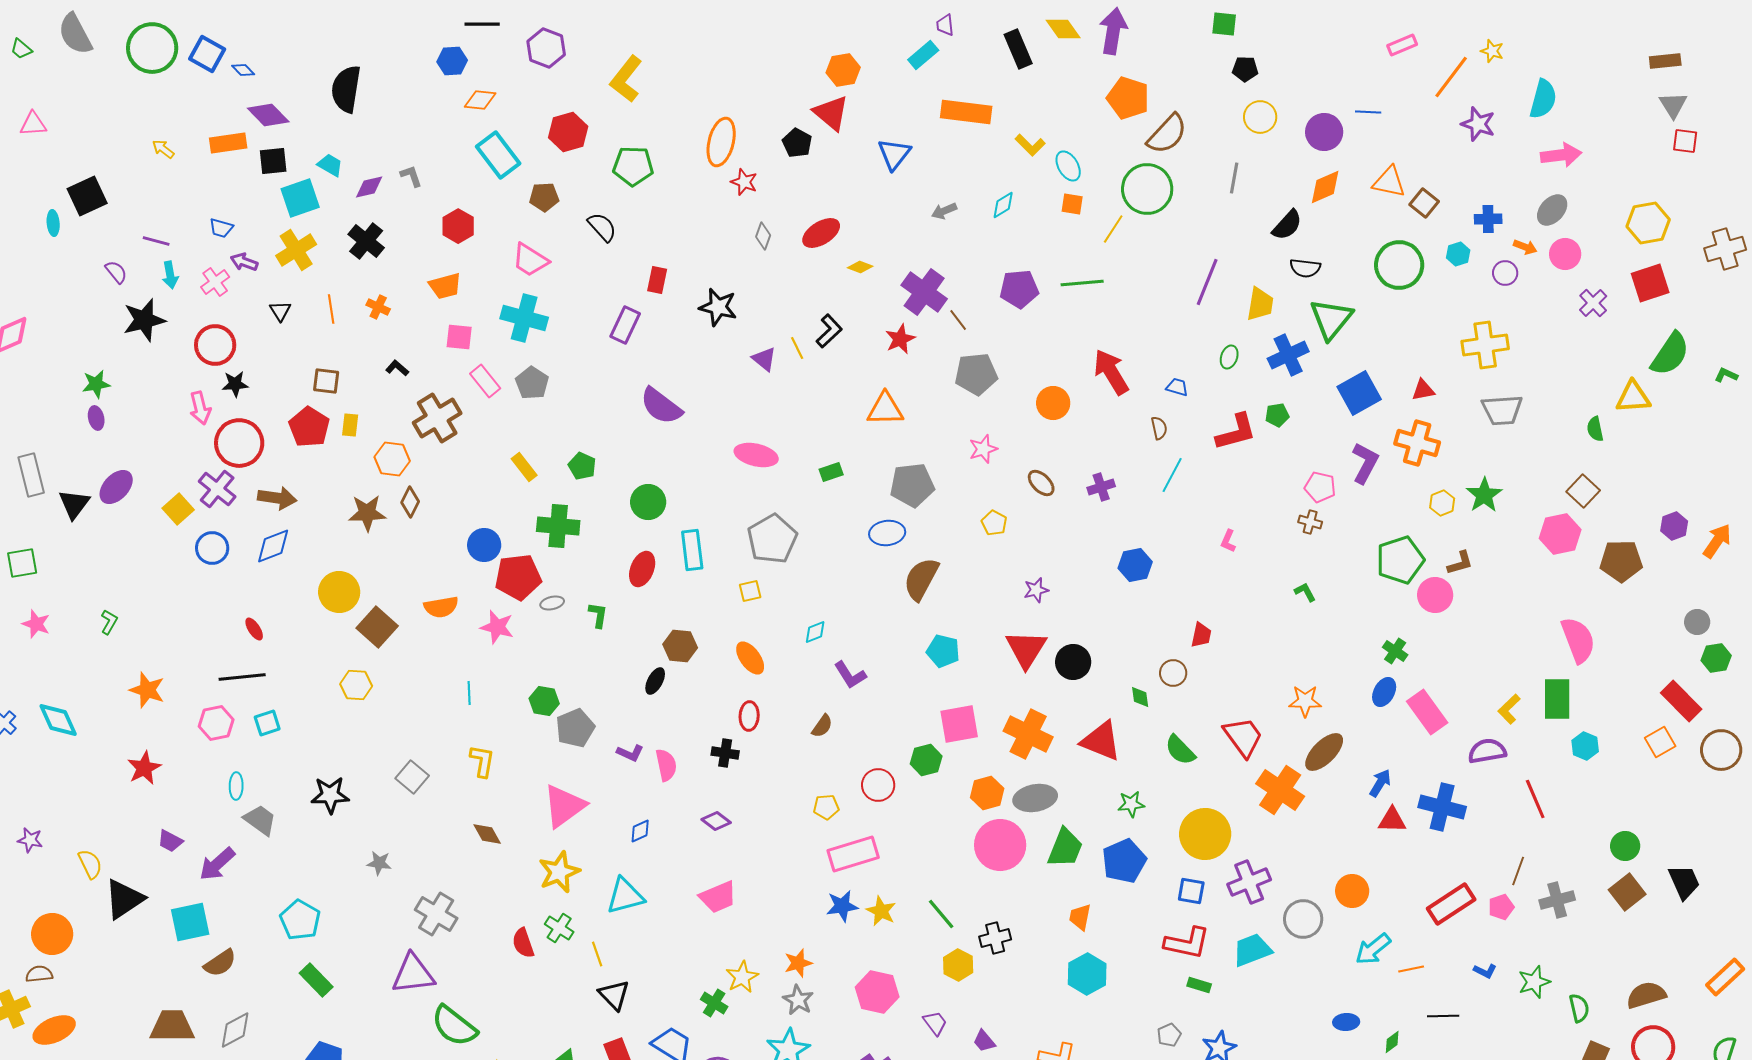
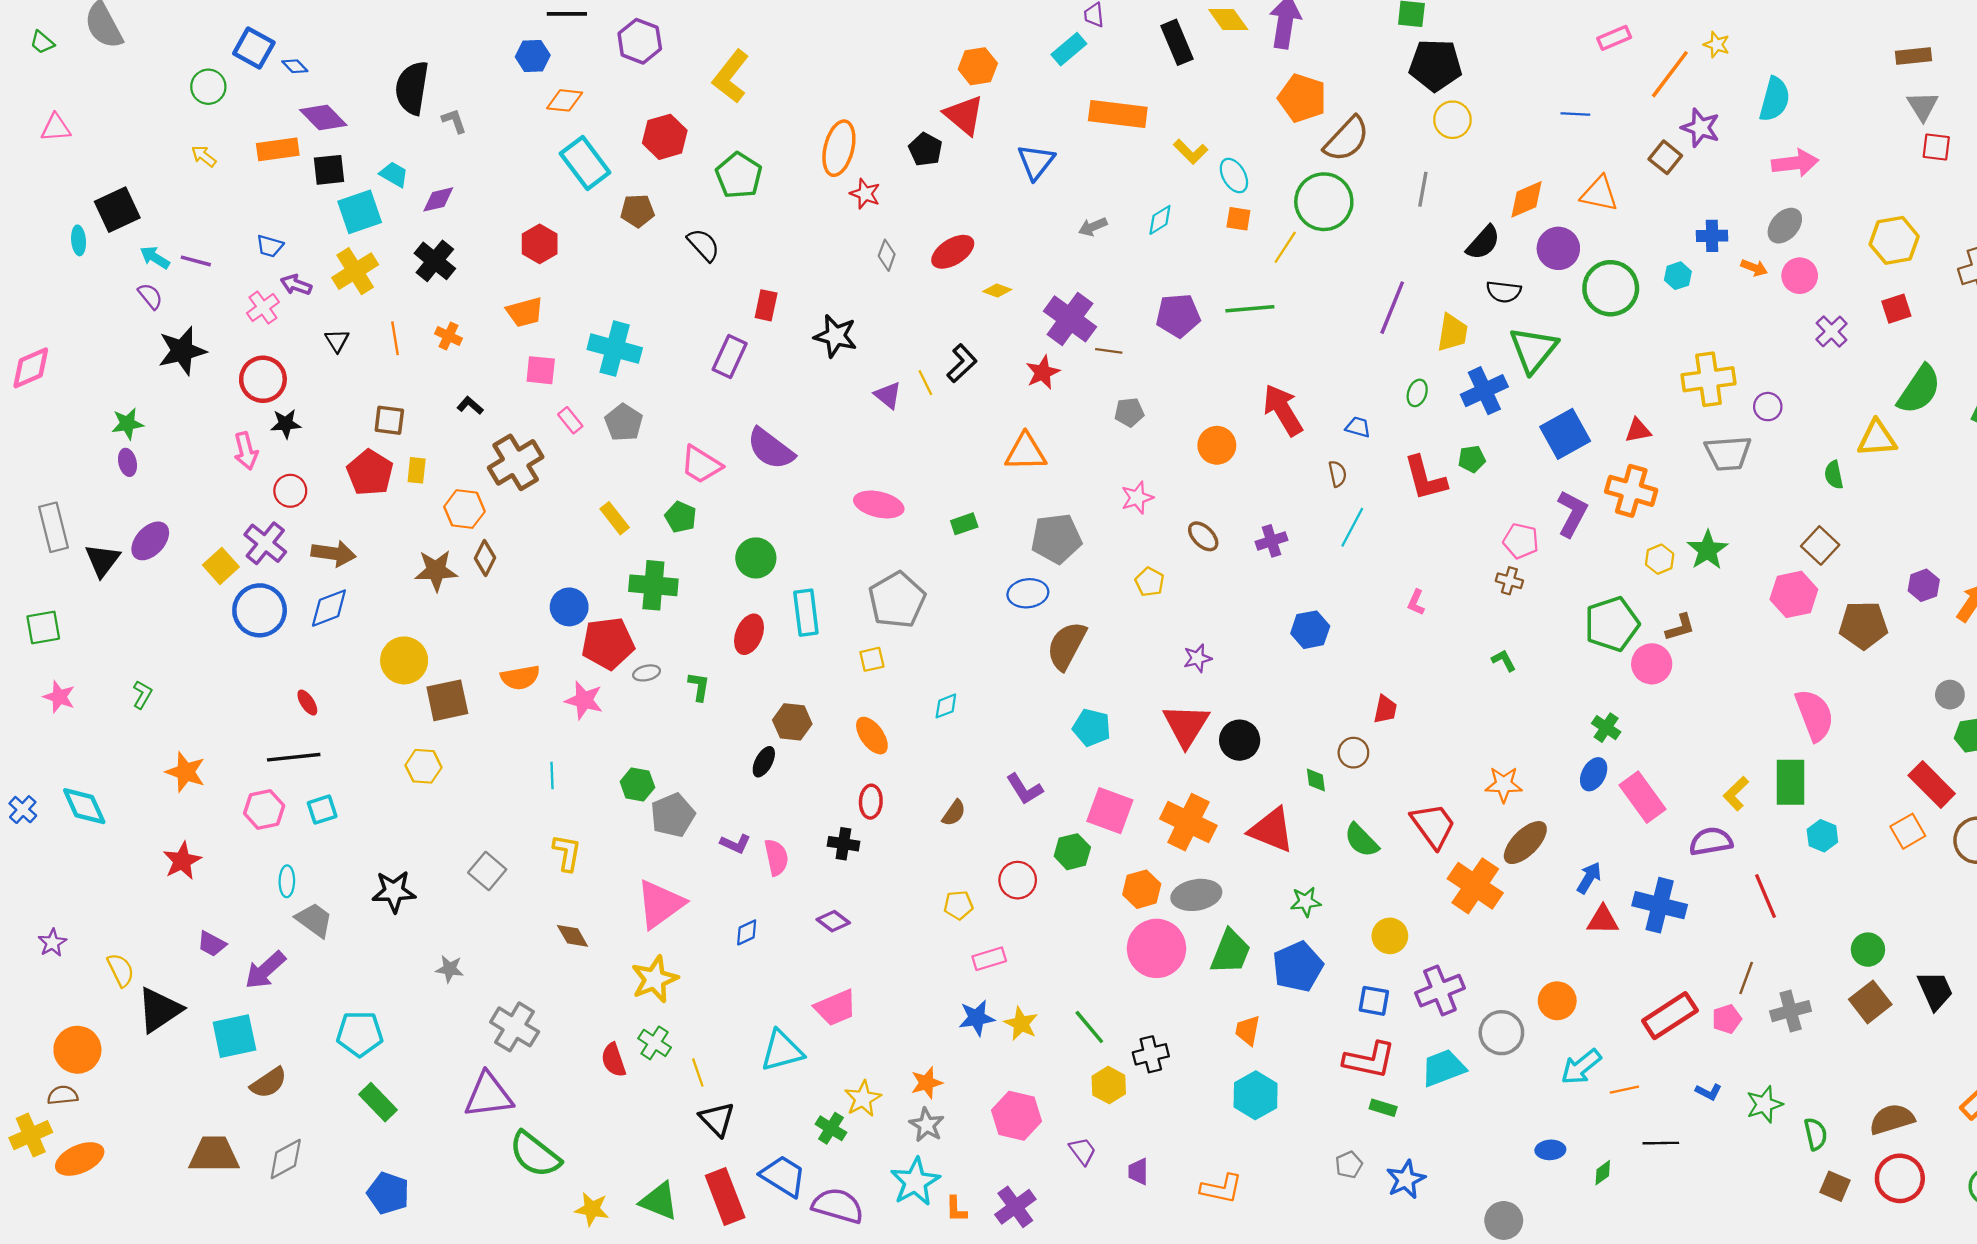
green circle: (152, 48) -> (208, 87), moved, size x0.6
black pentagon: (1245, 69) -> (1435, 65), size x1.8
purple circle: (1324, 132) -> (1558, 248), moved
green pentagon: (633, 166) -> (739, 176), turned 30
gray L-shape: (411, 176) -> (454, 121), moved
brown square: (1424, 203) -> (1665, 157), moved
pink trapezoid: (530, 260) -> (701, 465), moved
purple circle: (1505, 273) -> (1768, 407), moved
cyan arrow: (170, 275) -> (155, 257), moved, turned 132
red square: (1650, 283) -> (1896, 309), size x0.7
brown line: (958, 320) -> (1109, 351), turned -45
gray pentagon: (976, 374) -> (1129, 412), size x0.6
pink rectangle: (485, 381) -> (570, 420), size x0.7
red L-shape: (1236, 432) -> (1425, 478), turned 90
red circle: (239, 443) -> (290, 491), size x0.6
blue circle: (212, 548) -> (260, 610), size x1.4
brown square: (377, 627) -> (447, 700), turned 36
purple L-shape: (850, 675) -> (1024, 789), moved
pink square: (959, 724) -> (1110, 811), turned 30
yellow circle: (1205, 834) -> (1390, 936), size x0.6
purple star: (30, 840) -> (52, 943), turned 30
pink rectangle: (853, 854) -> (989, 959), size x0.6
cyan triangle: (625, 896) -> (782, 1051), moved
cyan pentagon: (300, 920) -> (360, 1034), turned -30
purple trapezoid: (984, 1041) -> (1138, 1172), turned 40

